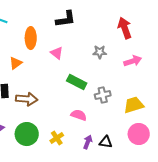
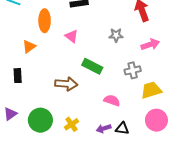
gray cross: (103, 95) -> (133, 70), moved
brown arrow: (27, 99) -> (66, 84), moved
pink semicircle: (79, 115) -> (112, 100), moved
purple arrow: (88, 142) -> (104, 128), turned -128

